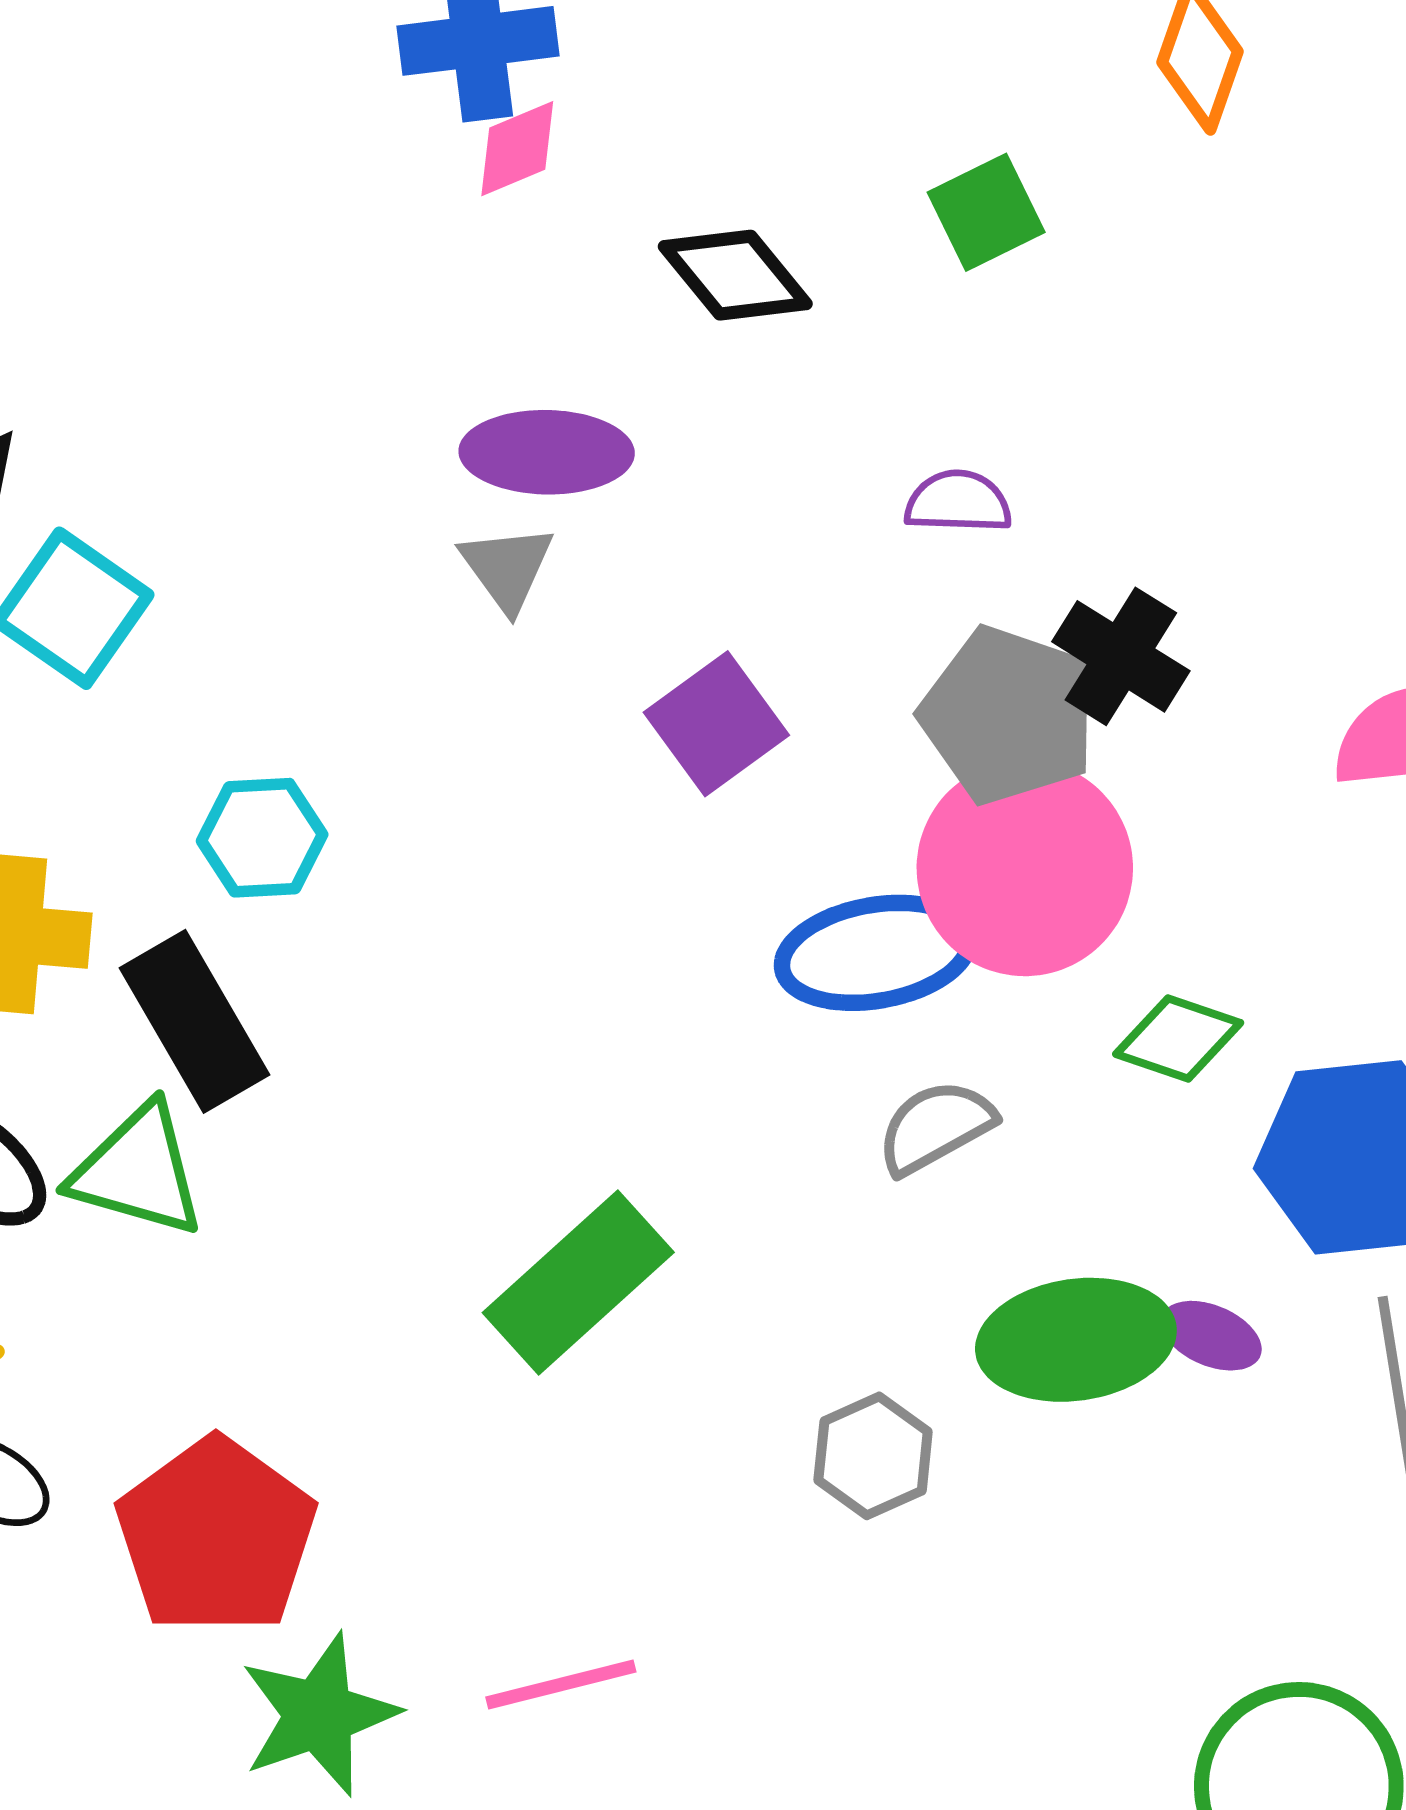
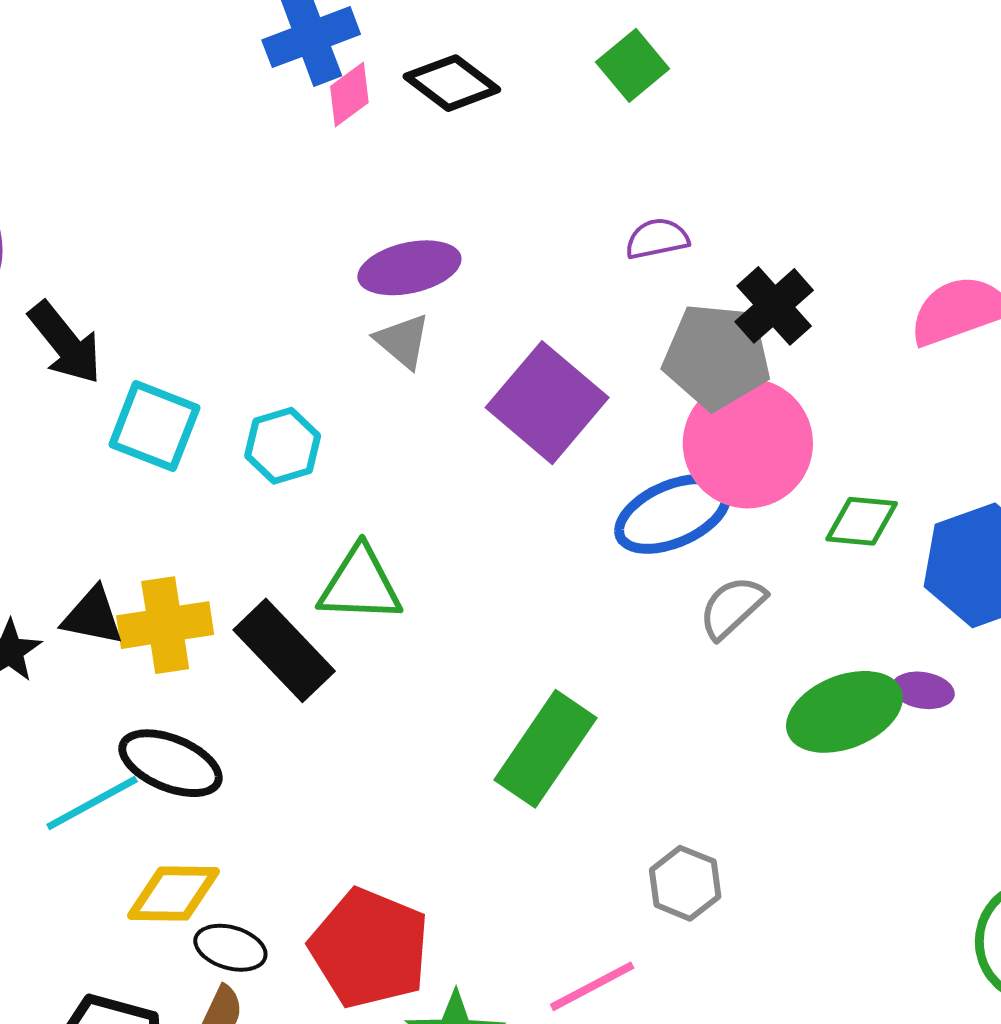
black diamond: (735, 275) -> (452, 83), moved
black cross: (1121, 656) -> (774, 306), turned 30
purple square: (716, 724) -> (547, 403), size x1.4
cyan hexagon: (262, 838) -> (283, 446), moved
green triangle: (138, 1171) -> (360, 585), moved
gray hexagon: (873, 1456) -> (685, 883), moved

